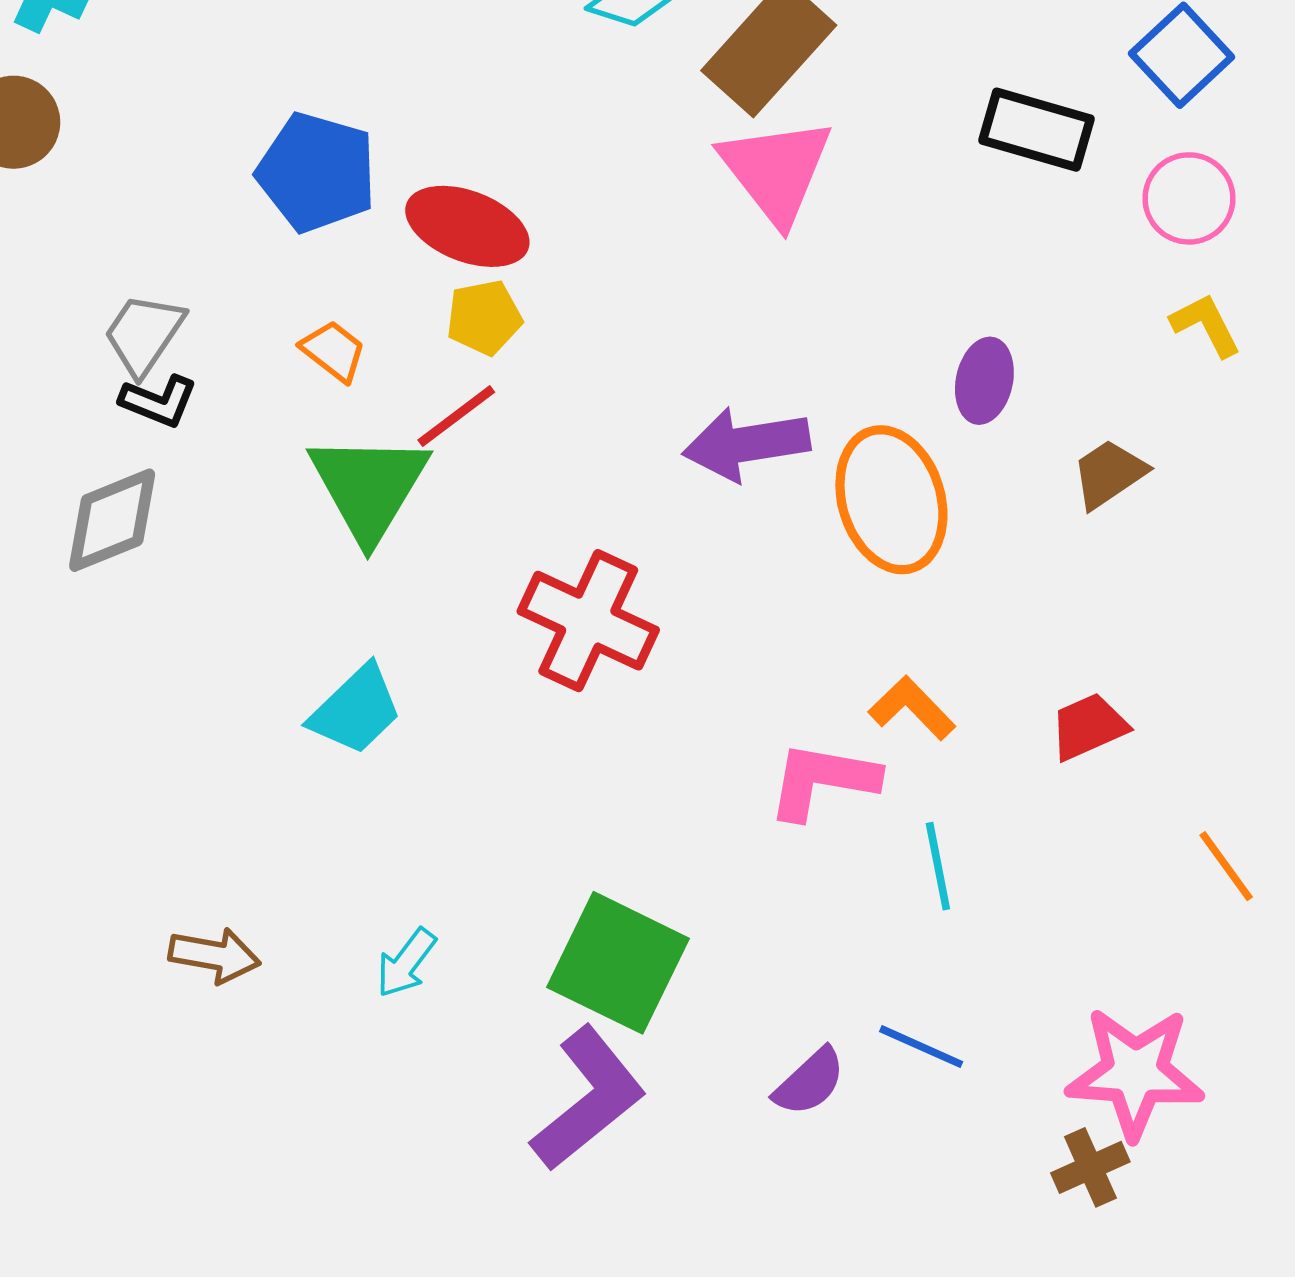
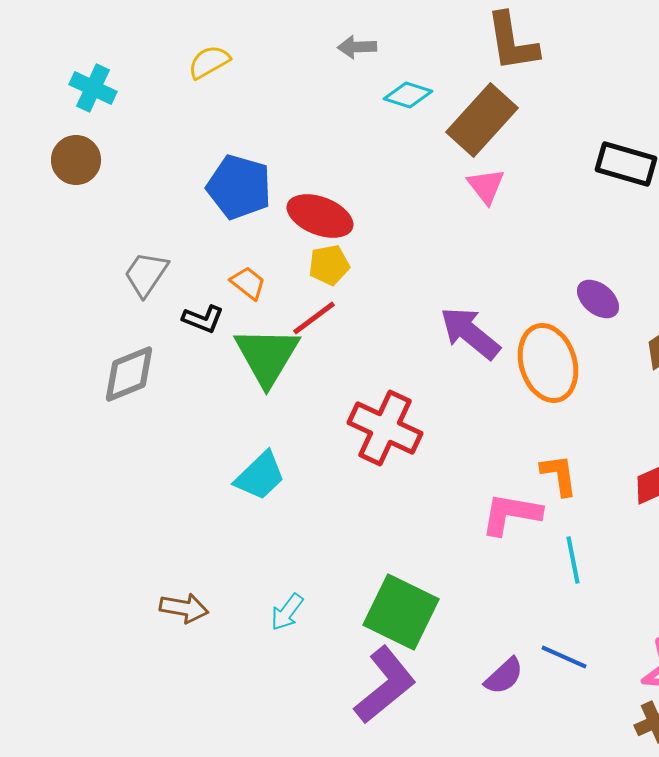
pink triangle: (776, 171) -> (486, 186), size x0.6
purple ellipse: (984, 381) -> (598, 299), turned -63
black L-shape: (159, 401) -> (203, 319), moved
purple arrow: (746, 444) -> (470, 333), turned 48
orange L-shape: (912, 708) -> (559, 475), turned 36

